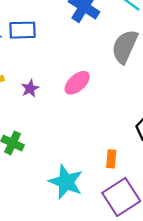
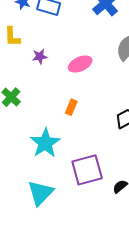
orange rectangle: (111, 159) -> (71, 107), moved

